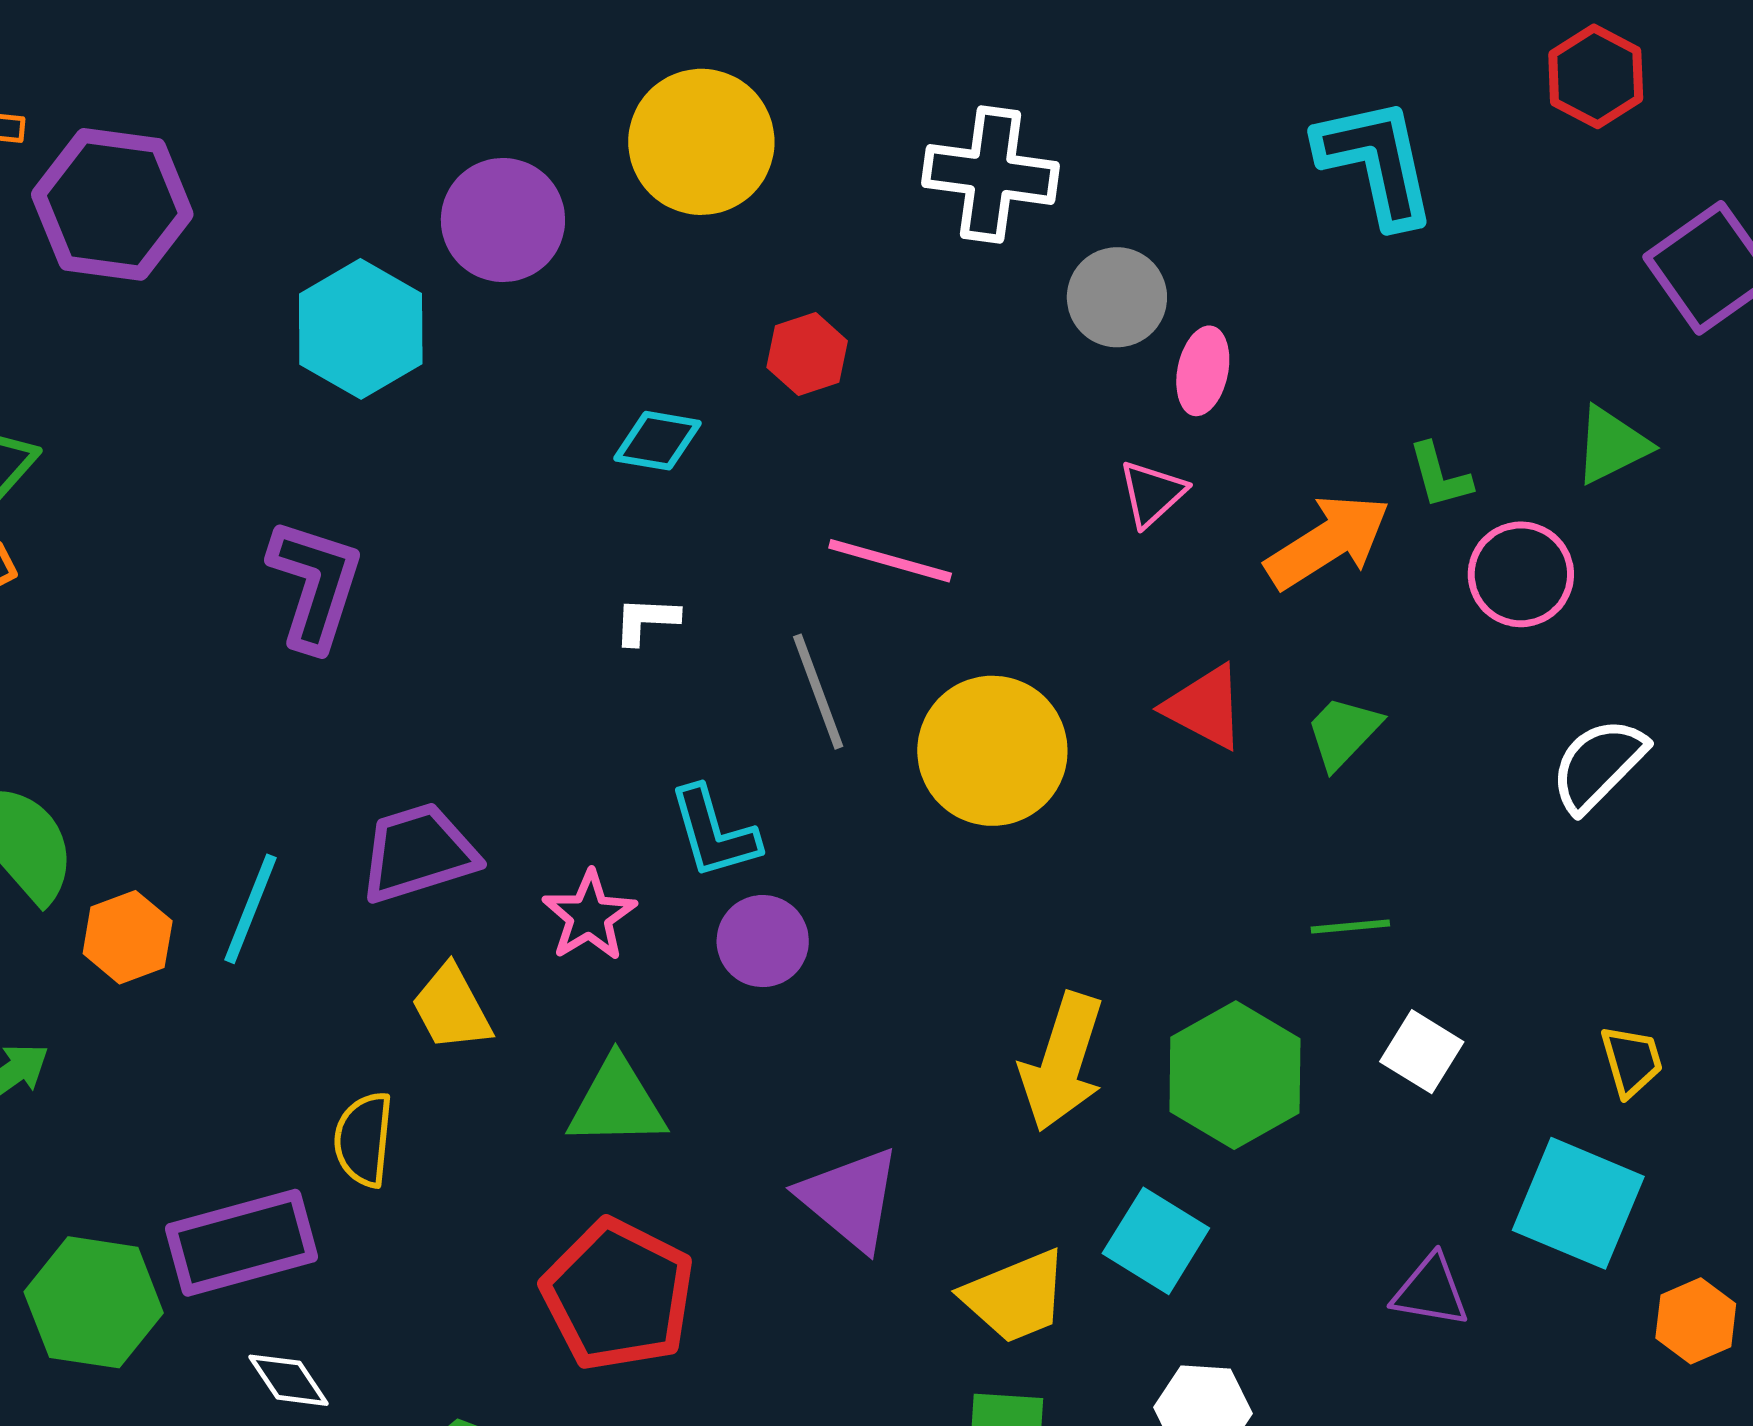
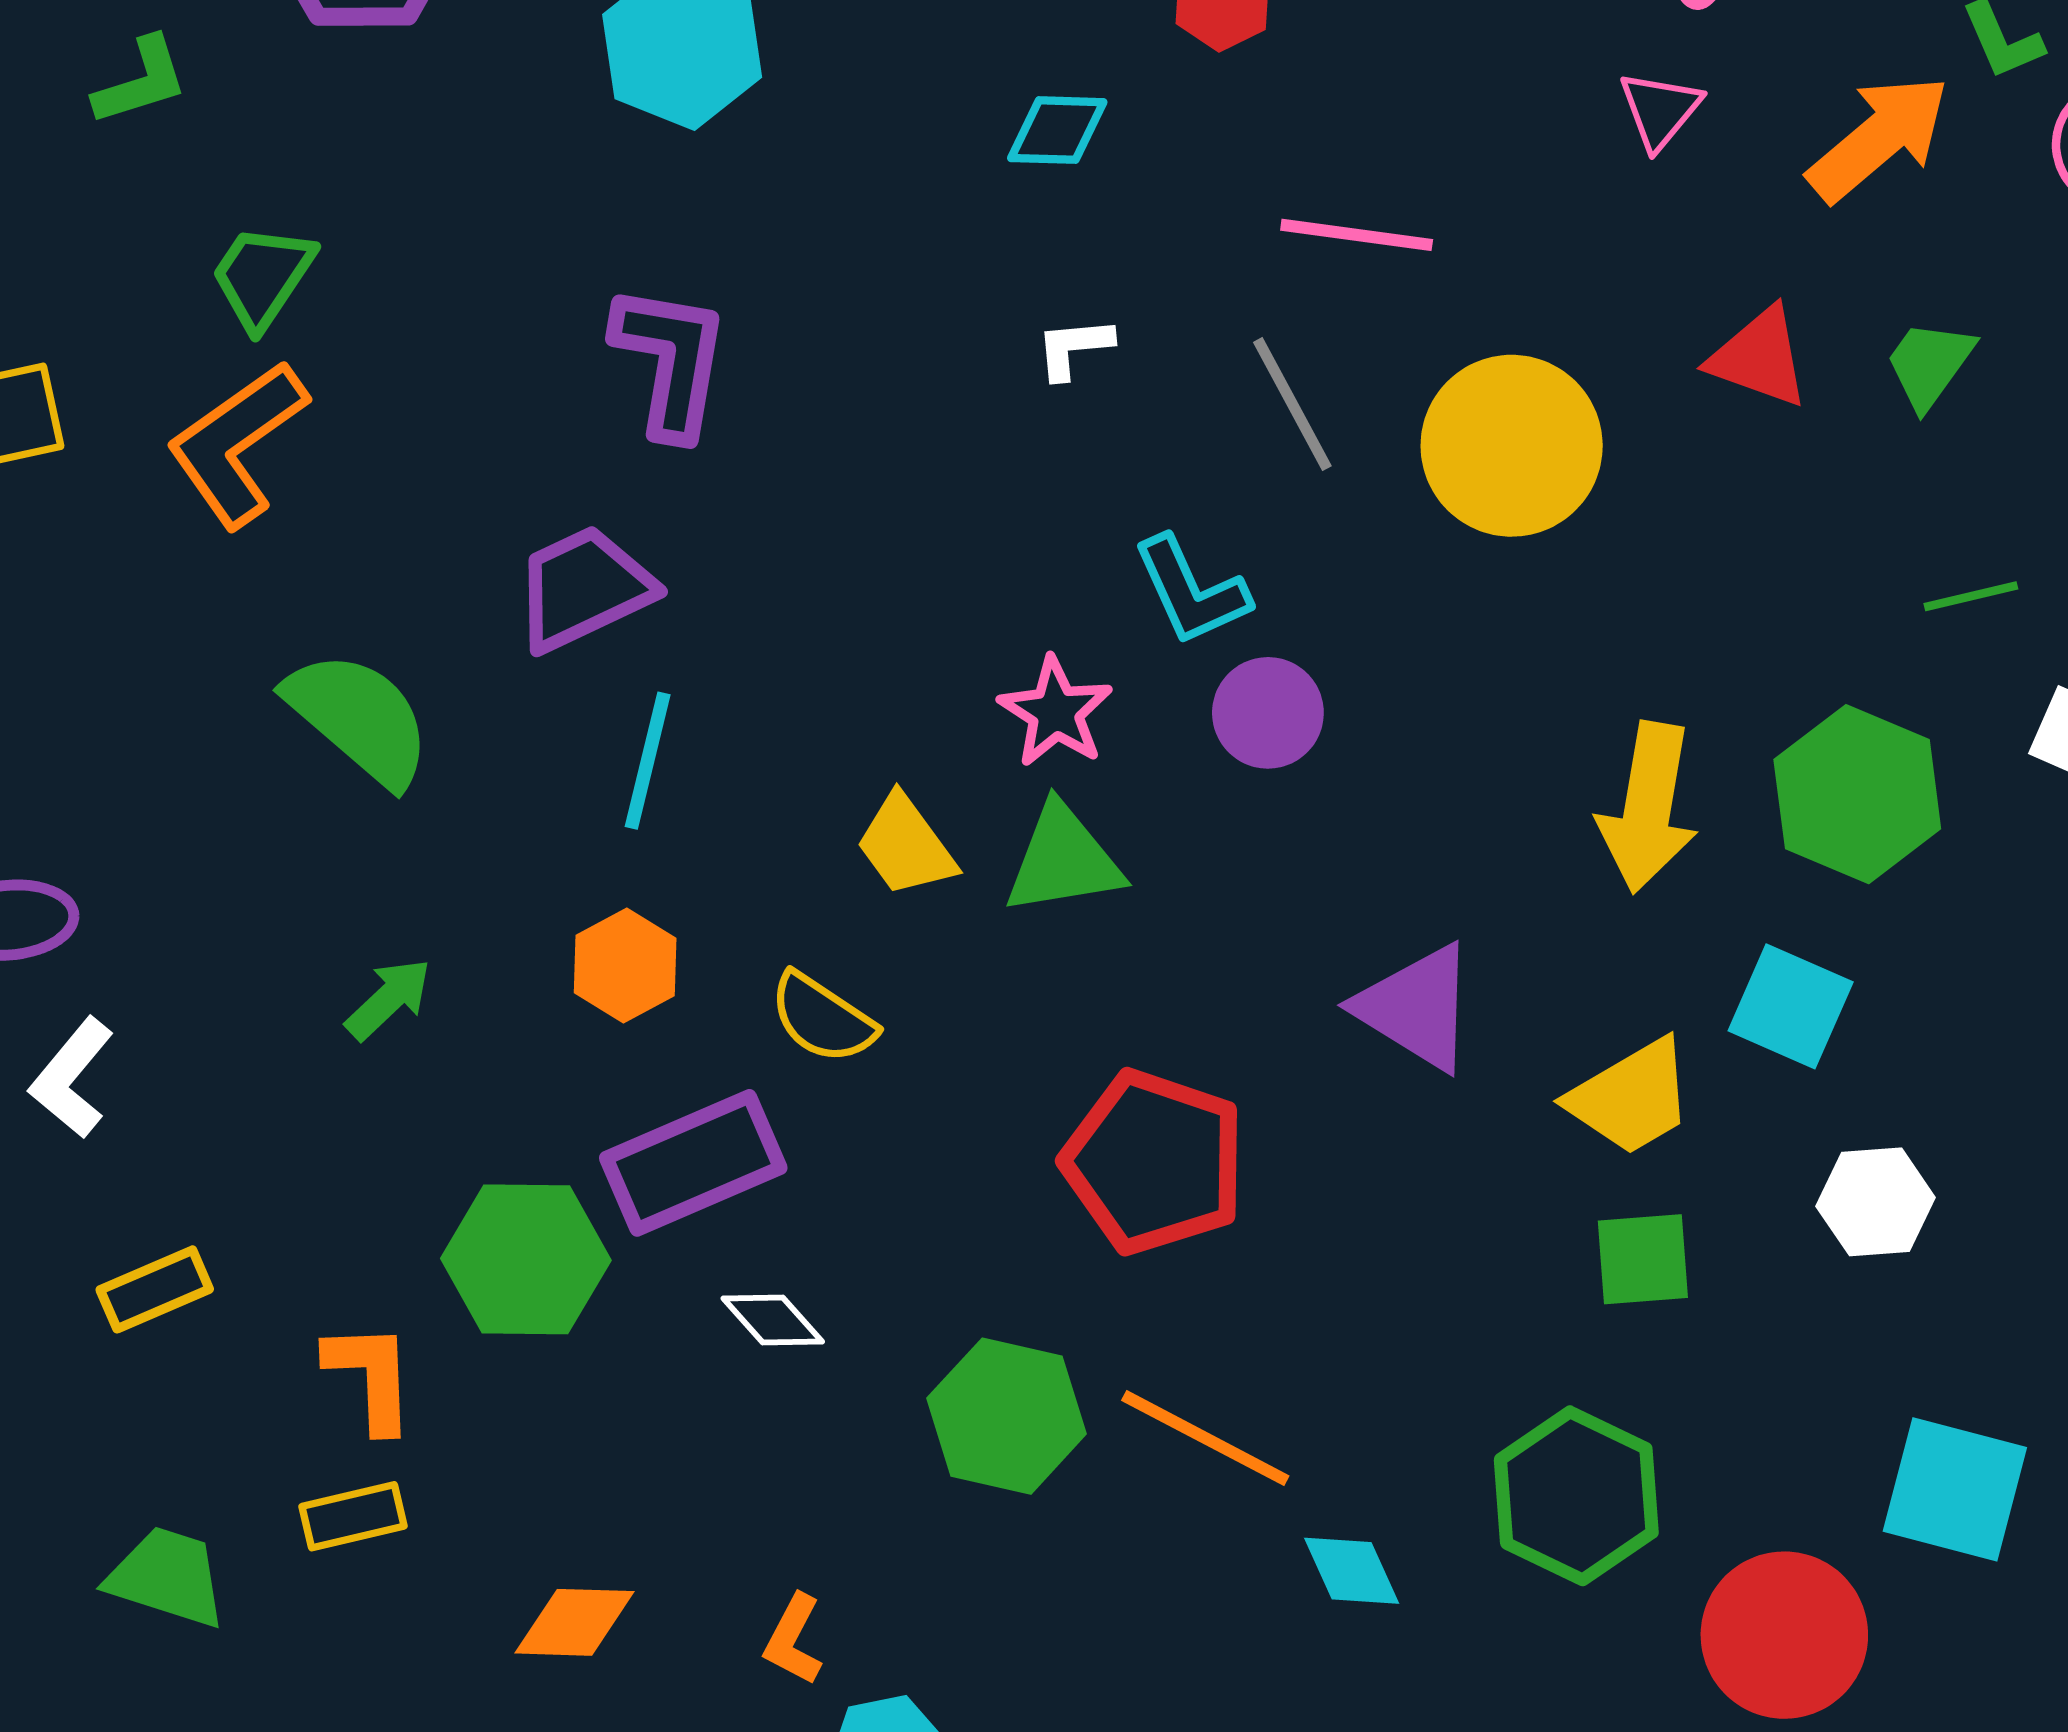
purple trapezoid: (418, 853) -> (583, 588), moved
orange hexagon: (128, 937) -> (625, 966), moved
green triangle: (617, 1103) -> (1063, 860), moved
yellow semicircle: (364, 1139) -> (822, 1018), turned -54

